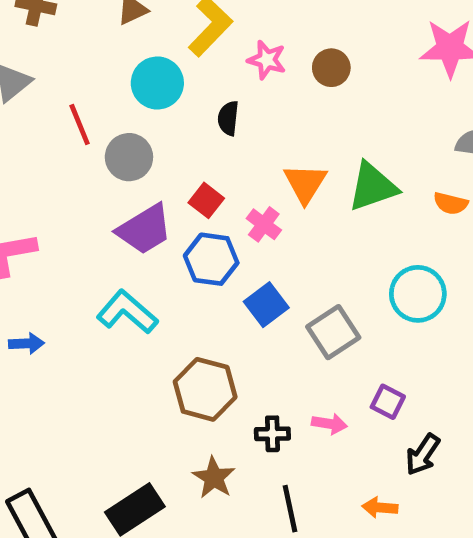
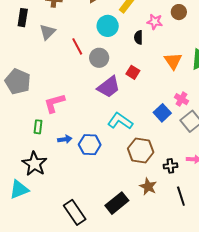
pink star: (267, 60) -> (155, 22), moved
pink cross: (264, 224) -> (181, 99), moved
blue hexagon: (211, 259) -> (90, 145), moved
cyan L-shape: (127, 312) -> (120, 121), moved

